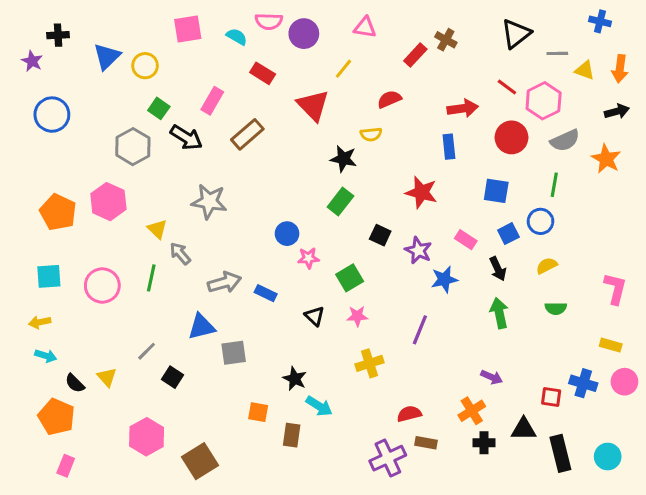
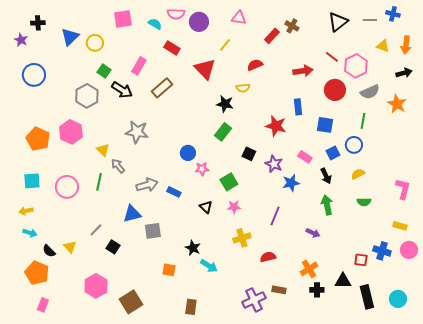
gray line: (557, 53) -> (370, 20), moved
blue rectangle: (449, 147) -> (298, 107), moved
purple arrow: (492, 377) -> (313, 233), moved
red semicircle: (409, 414) -> (268, 257), moved
brown rectangle: (292, 435) -> (191, 307), moved

